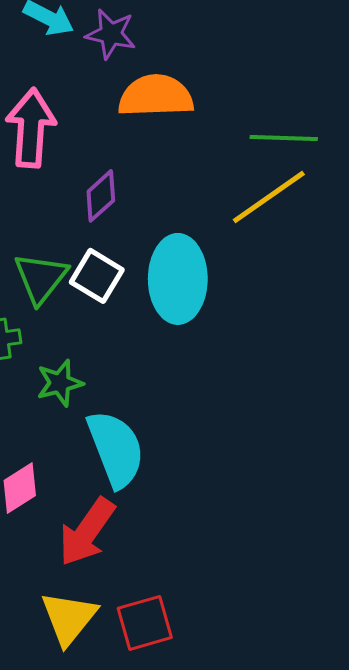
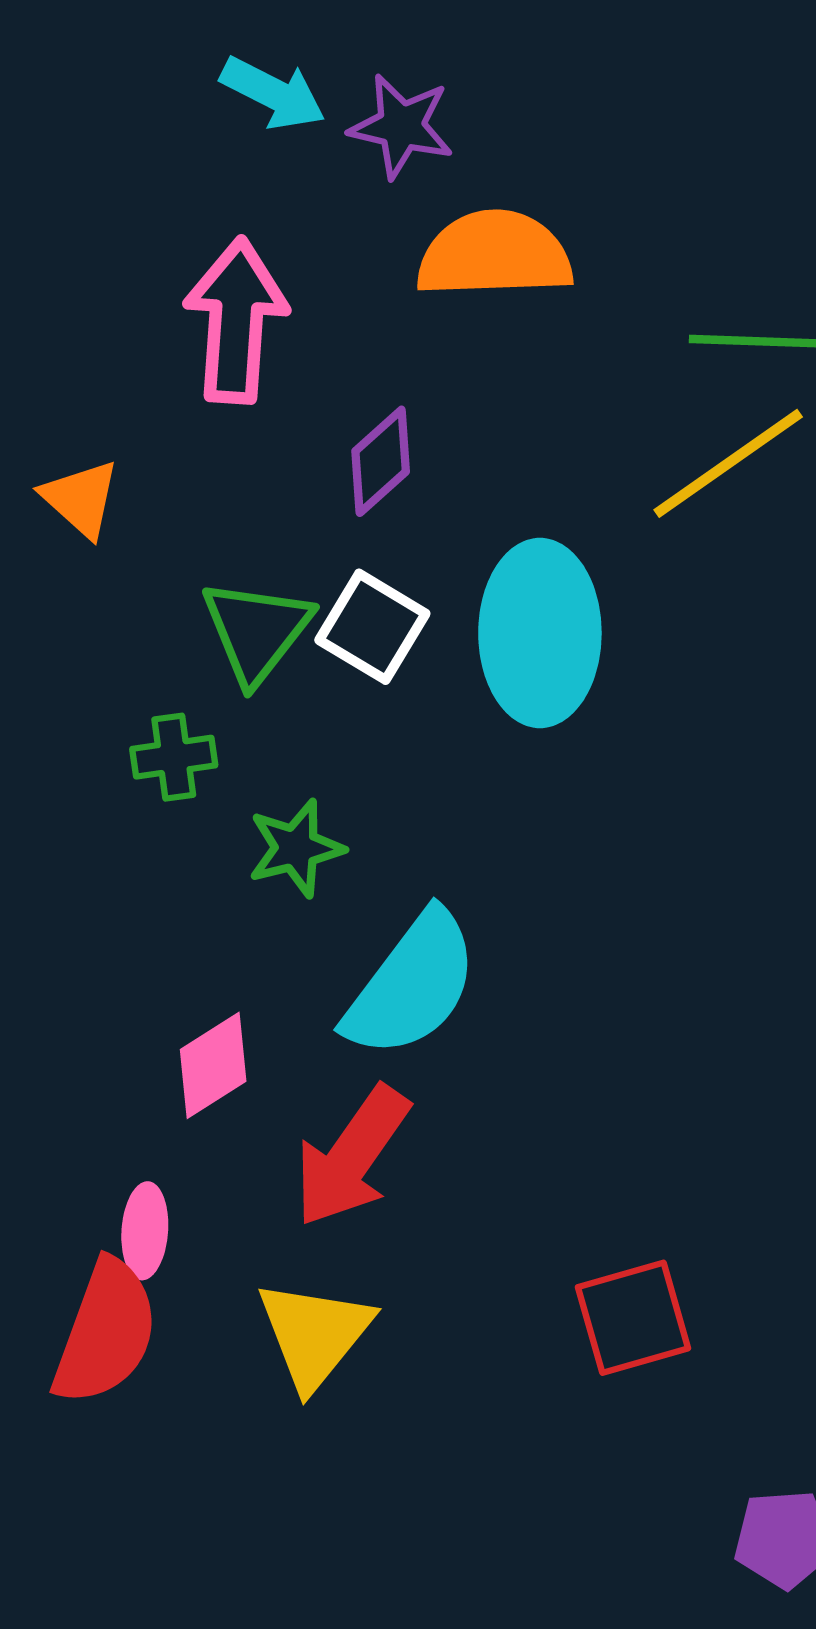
cyan semicircle: (116, 449) -> (412, 985), turned 58
red square: (145, 623) -> (633, 1318), moved

